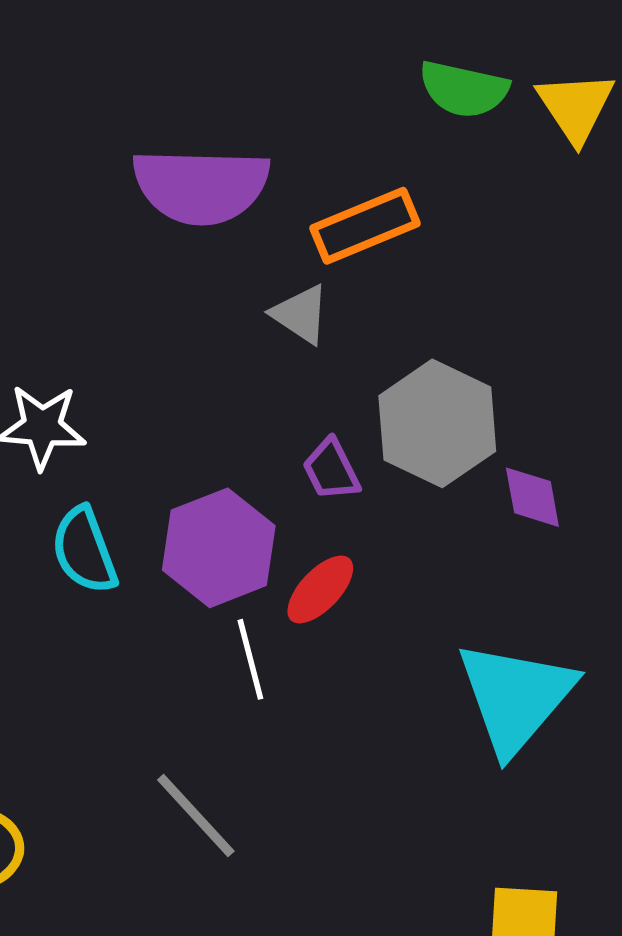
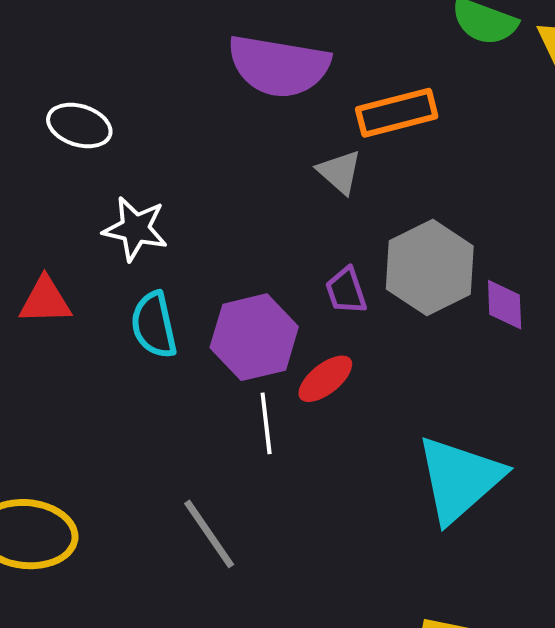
purple diamond: (532, 497) -> (505, 305), moved

